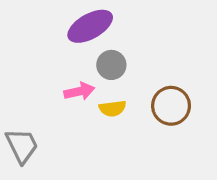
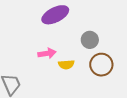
gray circle: (111, 65) -> (90, 40), moved

